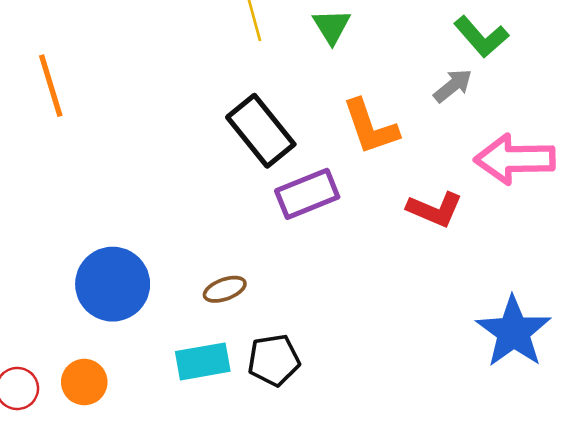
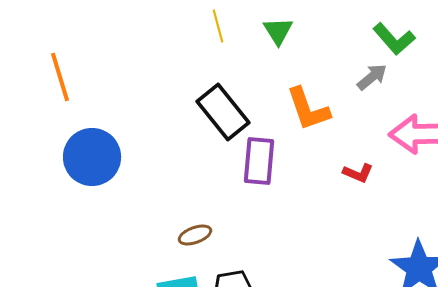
purple rectangle: (307, 194) -> (259, 161), turned -63
red L-shape: (435, 209) -> (358, 173), size x0.7
blue circle: (113, 284) -> (92, 157), moved

